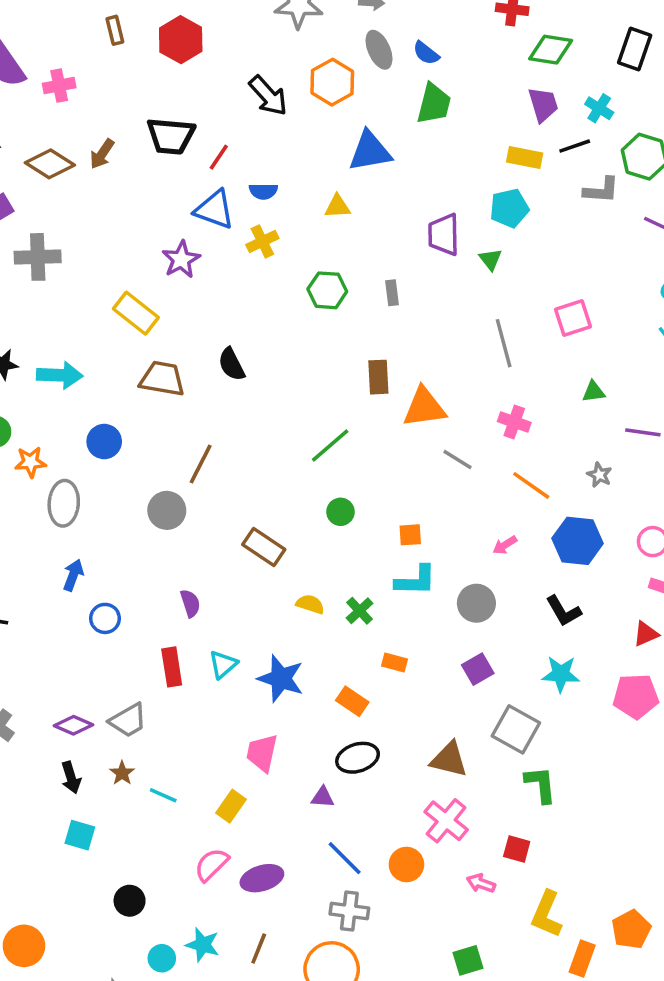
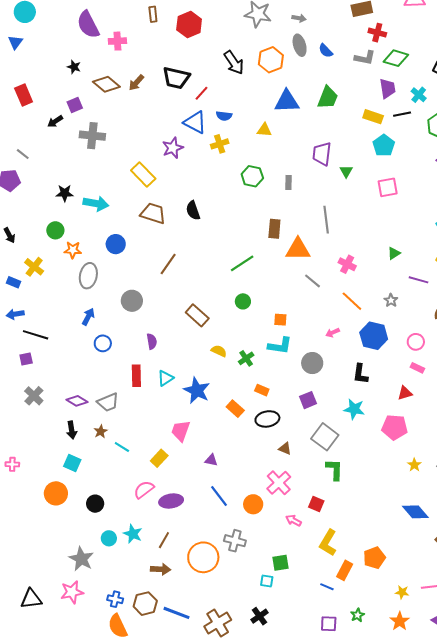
green trapezoid: (434, 104) -> (328, 98), moved
gray L-shape: (601, 190) -> (365, 58), moved
cyan pentagon: (509, 208) -> (384, 145), moved, turned -30
pink square: (573, 318) -> (388, 187), moved
gray line: (504, 343) -> (326, 220), moved
green triangle: (594, 392) -> (394, 253), turned -32
gray circle: (167, 510) -> (132, 301), moved
black L-shape: (563, 611) -> (360, 374), turned 30
black ellipse: (358, 758) -> (267, 419), moved
brown triangle: (449, 759) -> (285, 449), size x0.6
gray cross: (349, 911) -> (235, 541), moved
orange circle: (24, 946) -> (56, 493), moved

